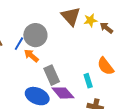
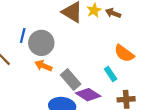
blue line: (19, 44) -> (23, 36), moved

